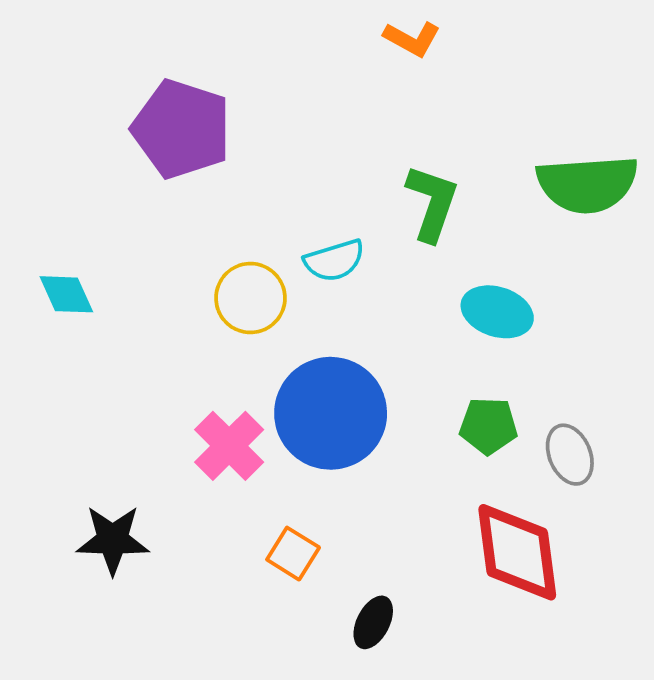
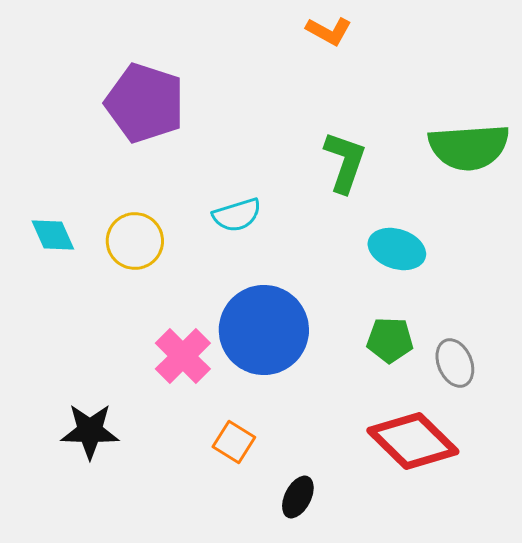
cyan semicircle: (334, 260) -> (237, 215), moved
yellow circle: (250, 298) -> (135, 241), moved
red diamond: (517, 552) -> (413, 441), turned -38

